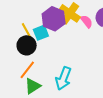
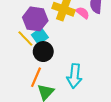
purple hexagon: (54, 19) -> (35, 19), moved
black circle: (27, 45) -> (43, 52), moved

